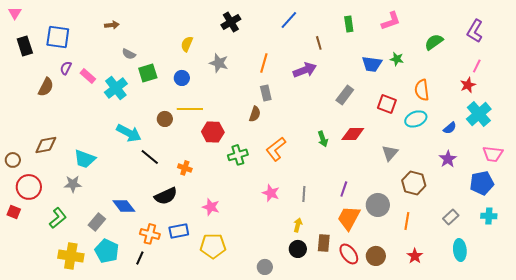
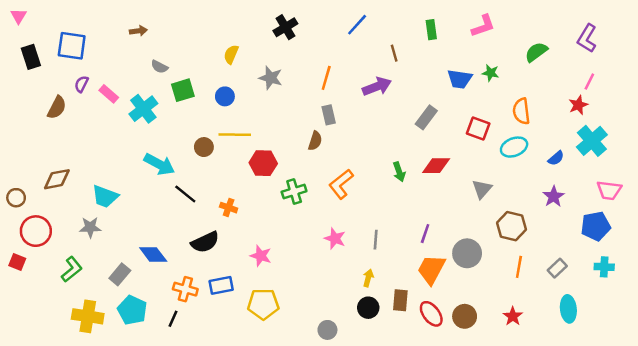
orange line: (407, 221) -> (519, 267), moved

